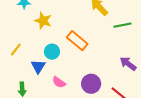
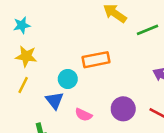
yellow star: (43, 21) -> (26, 56), moved
orange rectangle: (77, 41) -> (96, 60), turned -40

